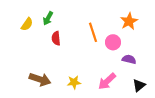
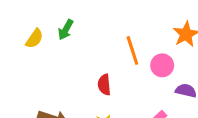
red semicircle: (56, 38) -> (104, 85), moved

